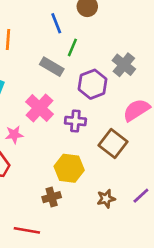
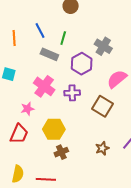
blue line: (56, 23) -> (40, 30), moved
yellow hexagon: (69, 168) -> (54, 129), moved

